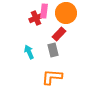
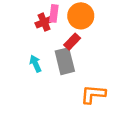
gray rectangle: (53, 50) -> (65, 61), size x1.5
orange L-shape: (52, 77) -> (93, 94), moved

